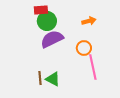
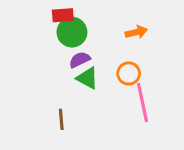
purple semicircle: (52, 39) -> (80, 60), size x0.6
green triangle: (53, 79) -> (87, 78), moved

